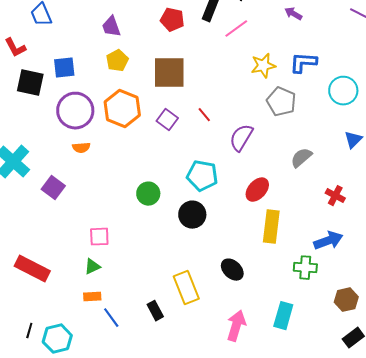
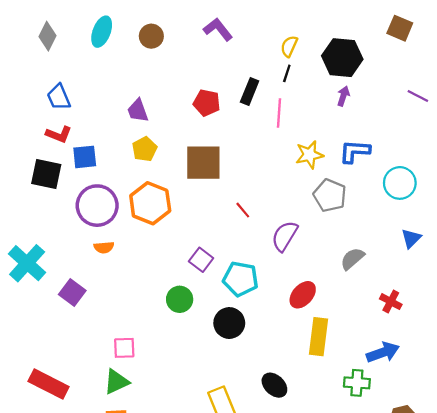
purple arrow: (293, 14) -> (343, 96), turned 78
pink line: (236, 29) -> (279, 113), turned -50
red L-shape: (15, 48) -> (59, 134), moved, turned -40
purple square: (167, 120) -> (201, 260), moved
green triangle: (92, 267) -> (116, 382), size x1.4

